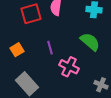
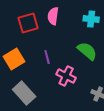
orange square: (17, 50) -> (14, 59), size x1.5

